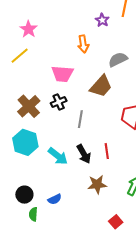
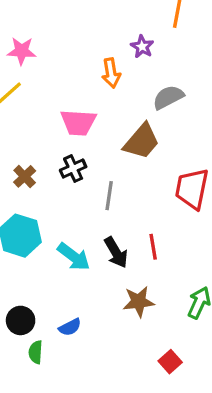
purple star: (102, 20) -> (142, 47), moved
pink star: (29, 29) -> (22, 51), turned -30
brown cross: (29, 106) -> (25, 176), size x0.6

